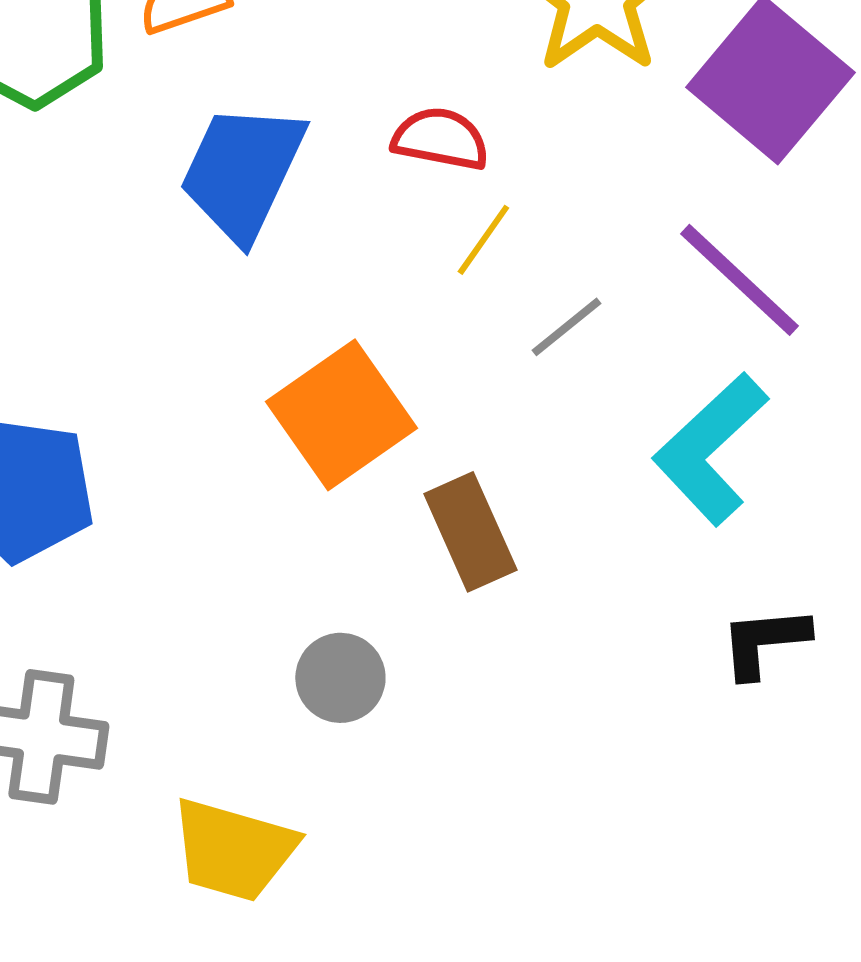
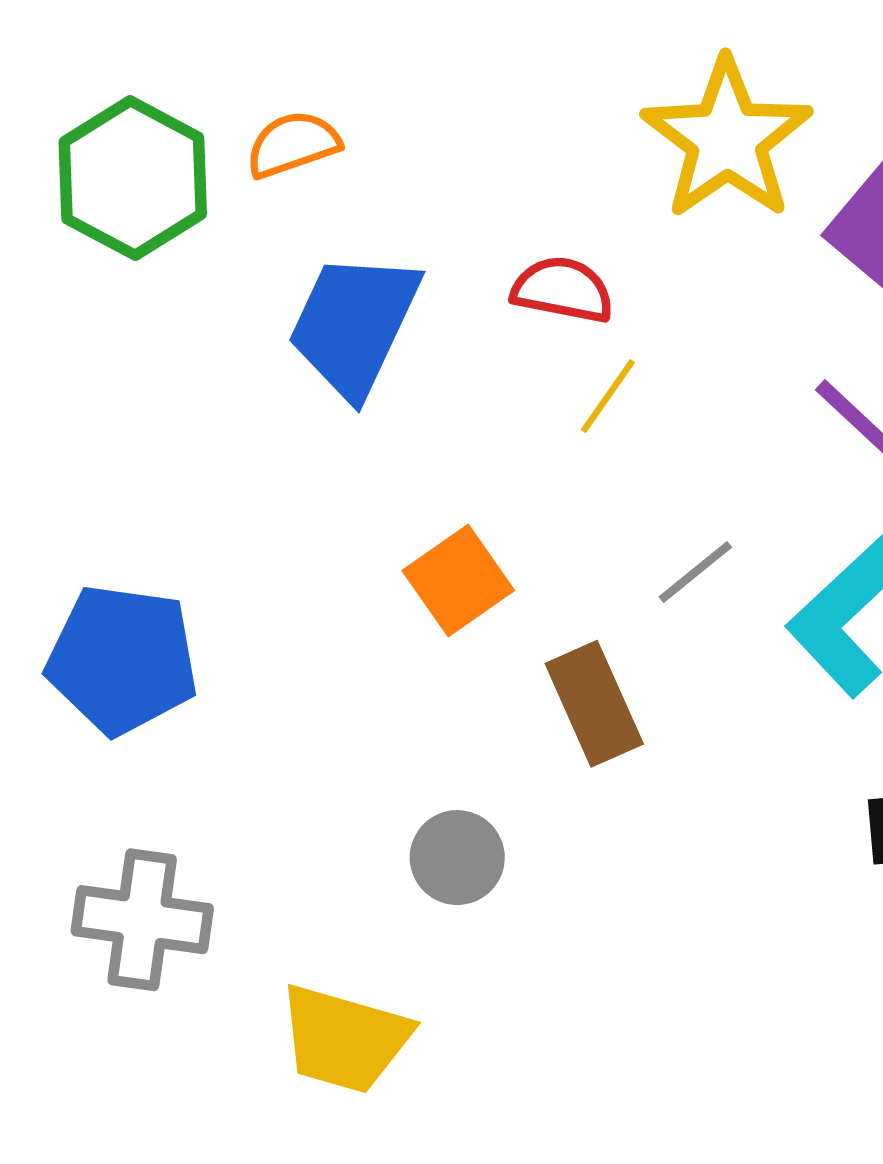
gray line: (566, 327) -> (695, 572), moved
orange square: (341, 415) -> (458, 580), size x0.7

